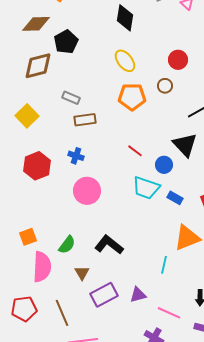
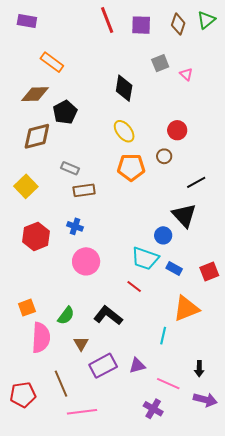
red line: (135, 151) -> (134, 287), moved
red pentagon: (24, 309) -> (23, 395), moved

